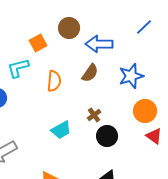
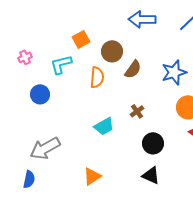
brown circle: (69, 28) -> (112, 51), moved
blue arrow: (99, 44) -> (142, 19), moved
black circle: (107, 136) -> (153, 143), moved

